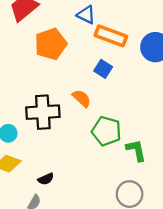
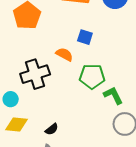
blue square: (103, 69) -> (85, 37), moved
green L-shape: (136, 150) -> (113, 95), moved

